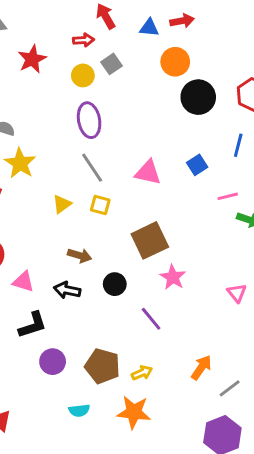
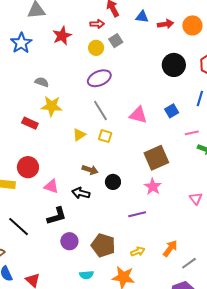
red arrow: (182, 21) -> (166, 24), moved
orange circle: (175, 62) -> (192, 25), moved
purple ellipse: (89, 120) -> (99, 78), turned 75
yellow star: (20, 163) -> (52, 106), turned -30
brown square: (150, 240) -> (156, 158), moved
black circle: (115, 284) -> (113, 182), moved
purple line: (151, 319) -> (137, 214), turned -66
yellow arrow: (142, 373) -> (138, 251), moved

